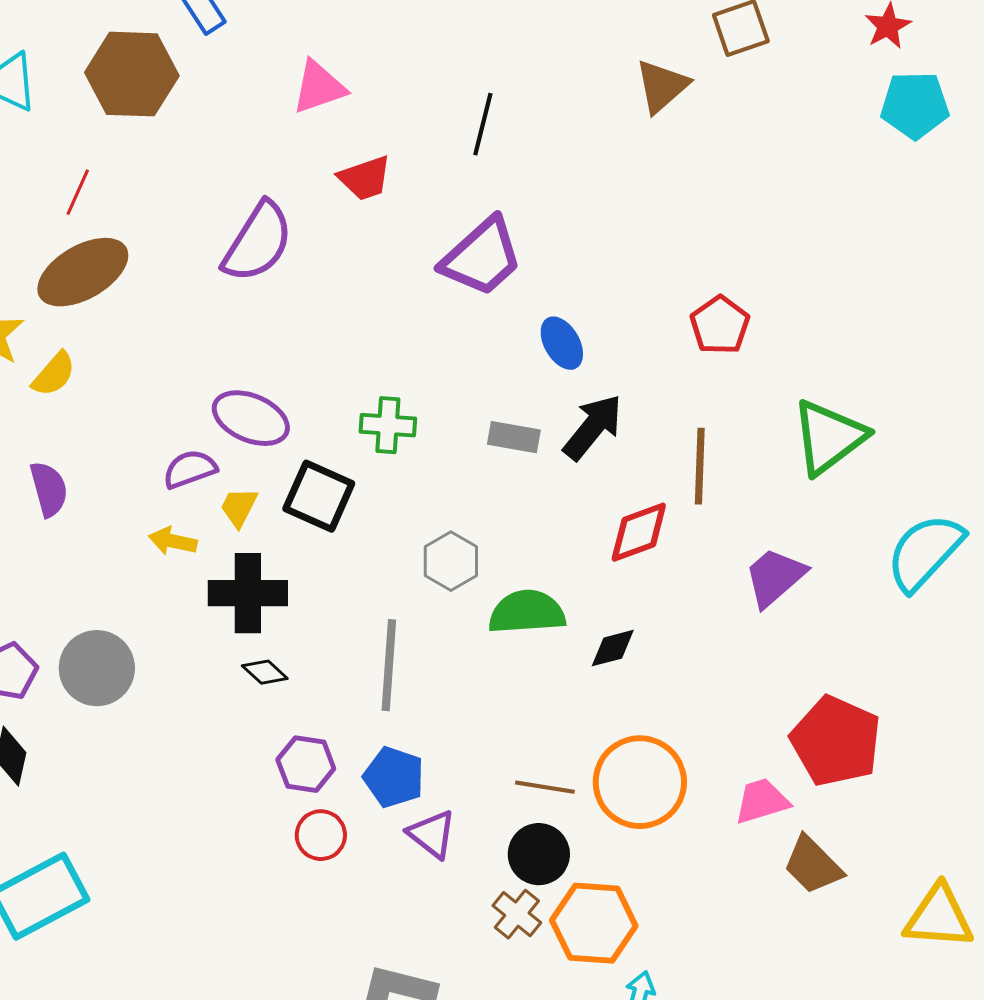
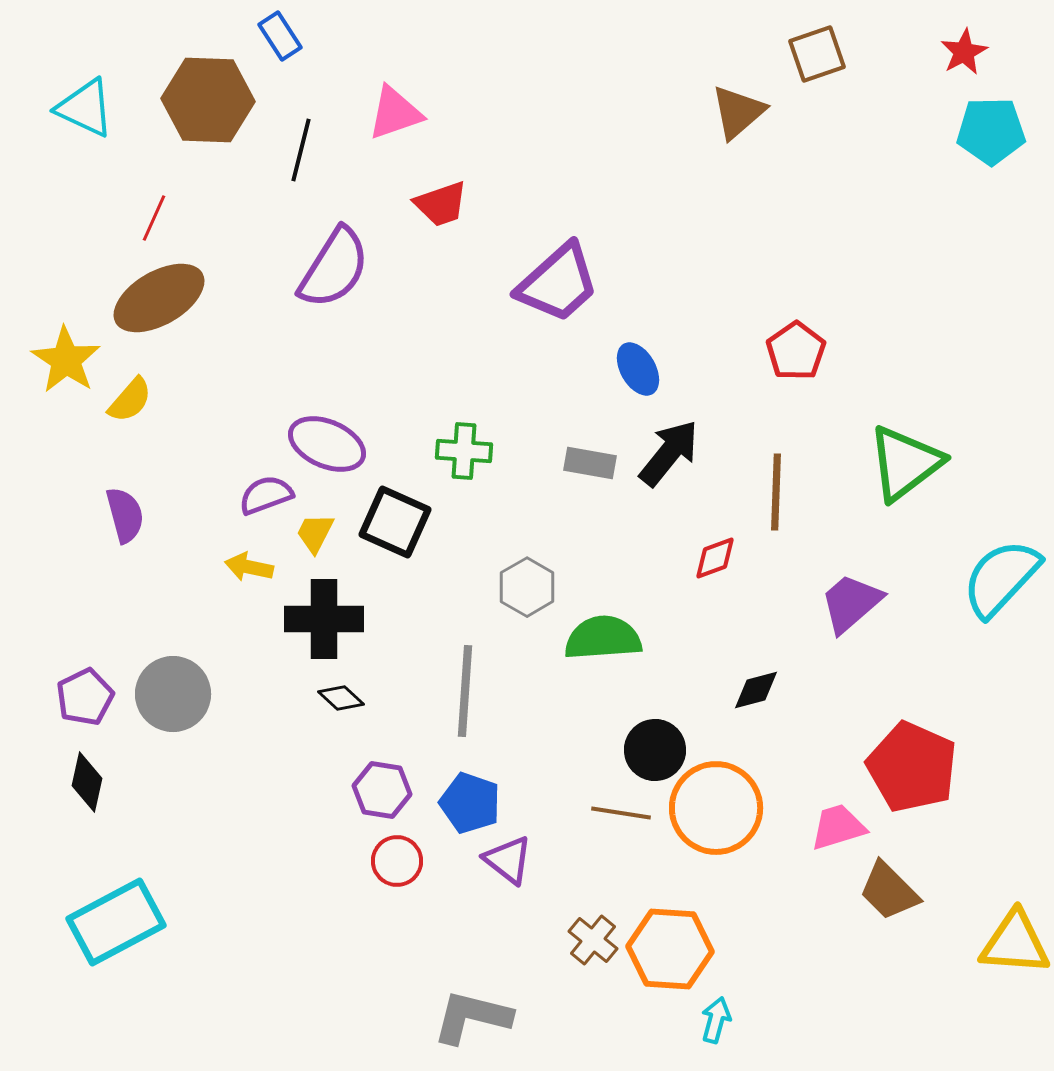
black line: (483, 124) -> (301, 150), moved
red diamond: (639, 532) -> (715, 558), size x0.7
black diamond: (613, 648) -> (756, 690), moved
black circle: (539, 854) -> (655, 750), moved

